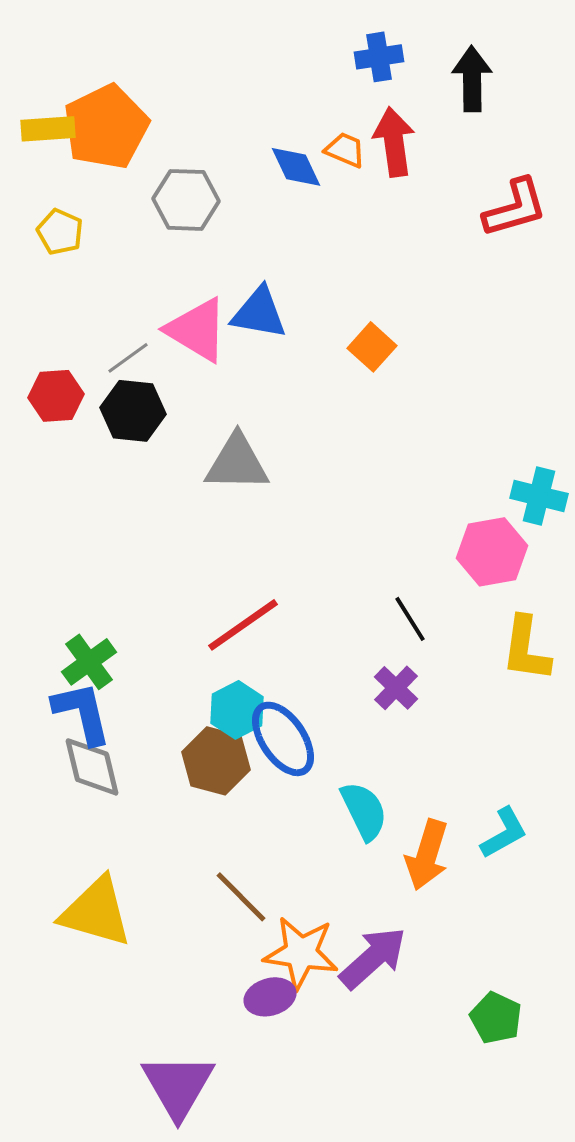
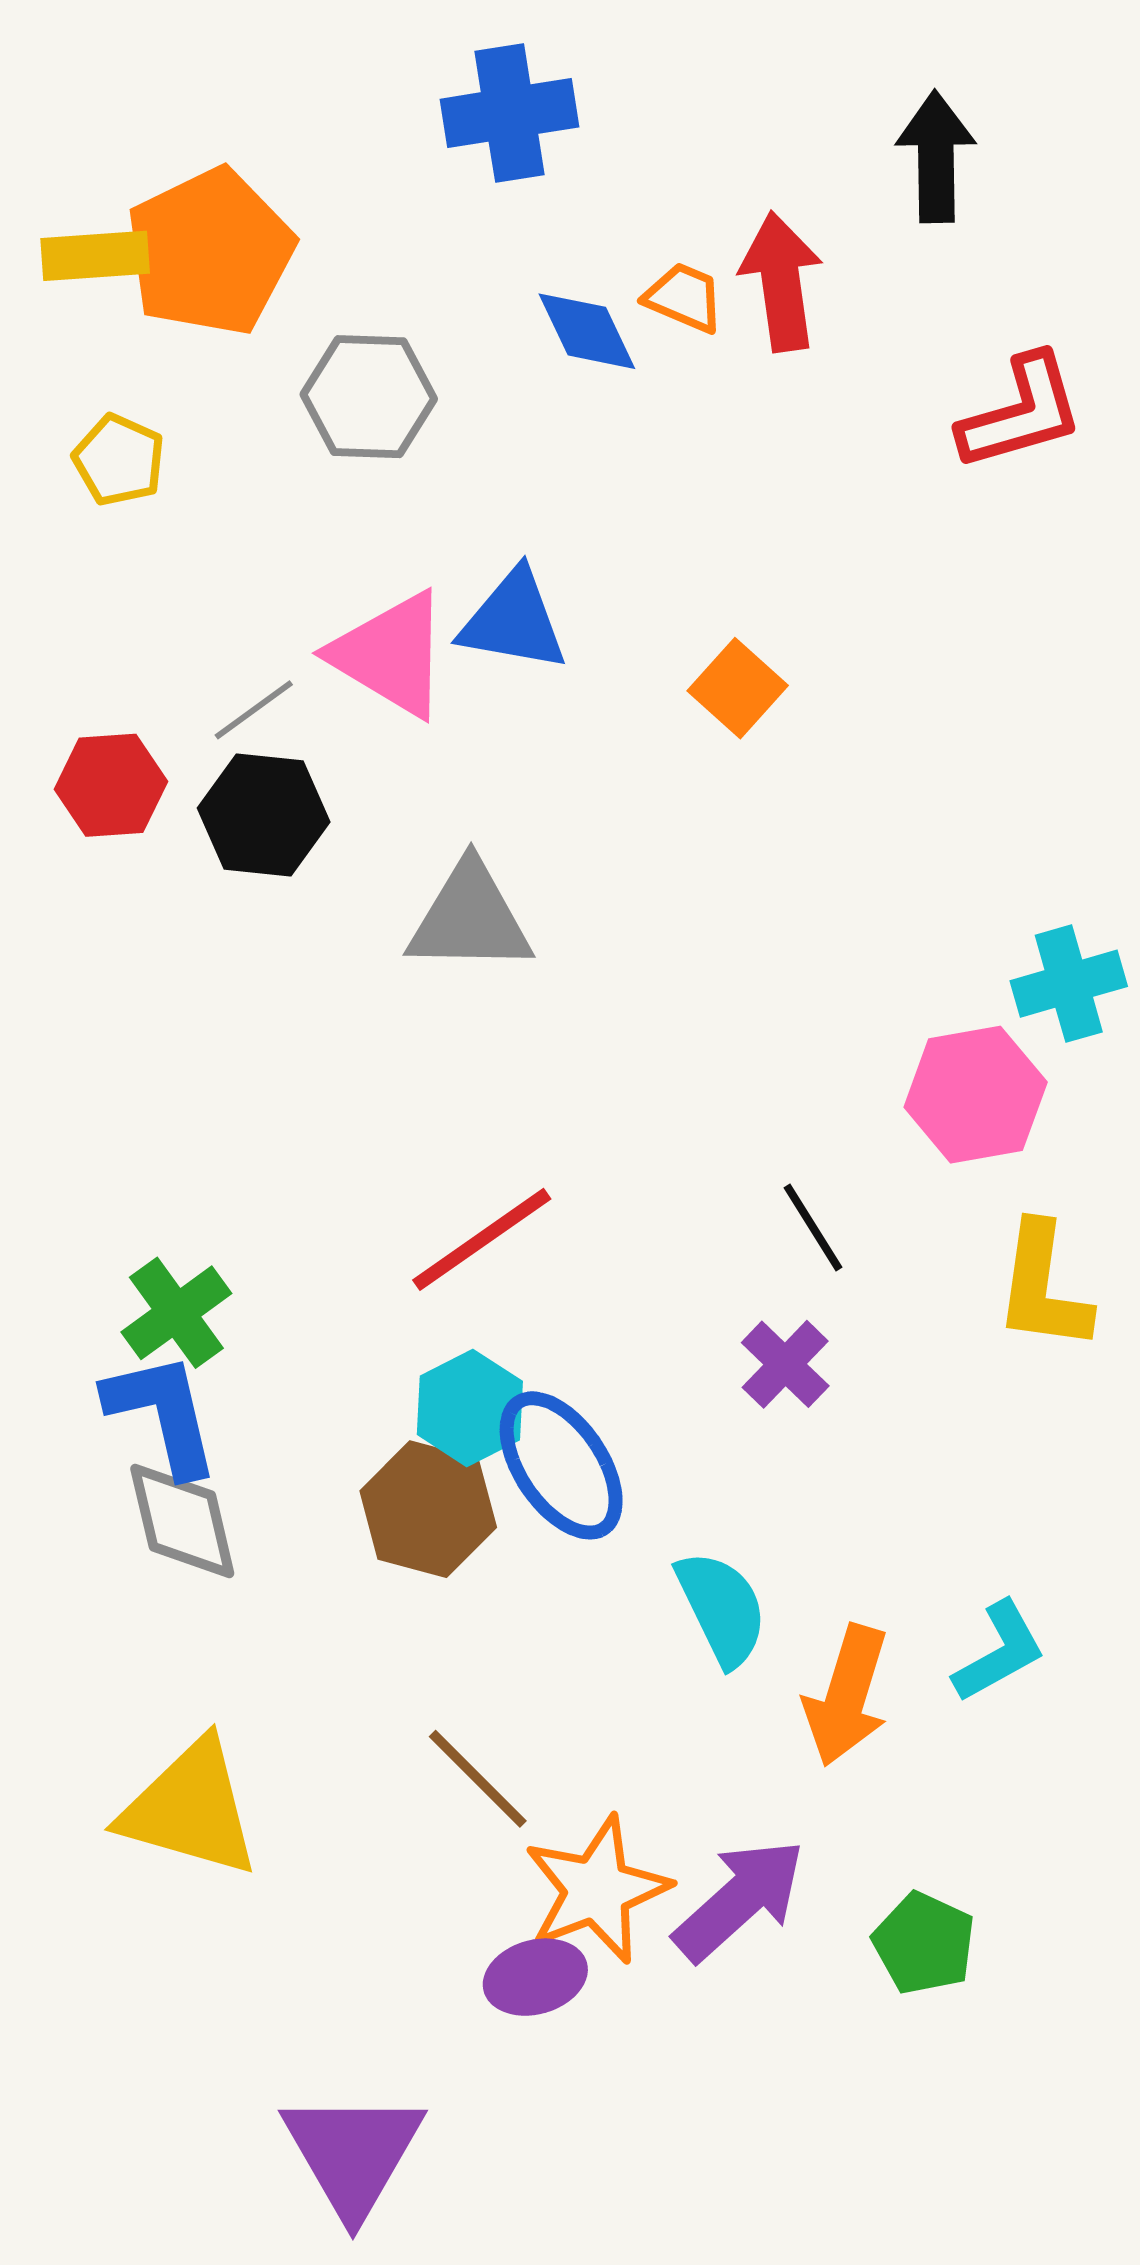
blue cross: (379, 57) -> (510, 113), moved, size x1.4
cyan cross: (539, 496) -> (1069, 984), turned -30
orange star: (301, 953) -> (597, 1890), turned -30
green pentagon: (496, 1018) -> (924, 1943), moved

